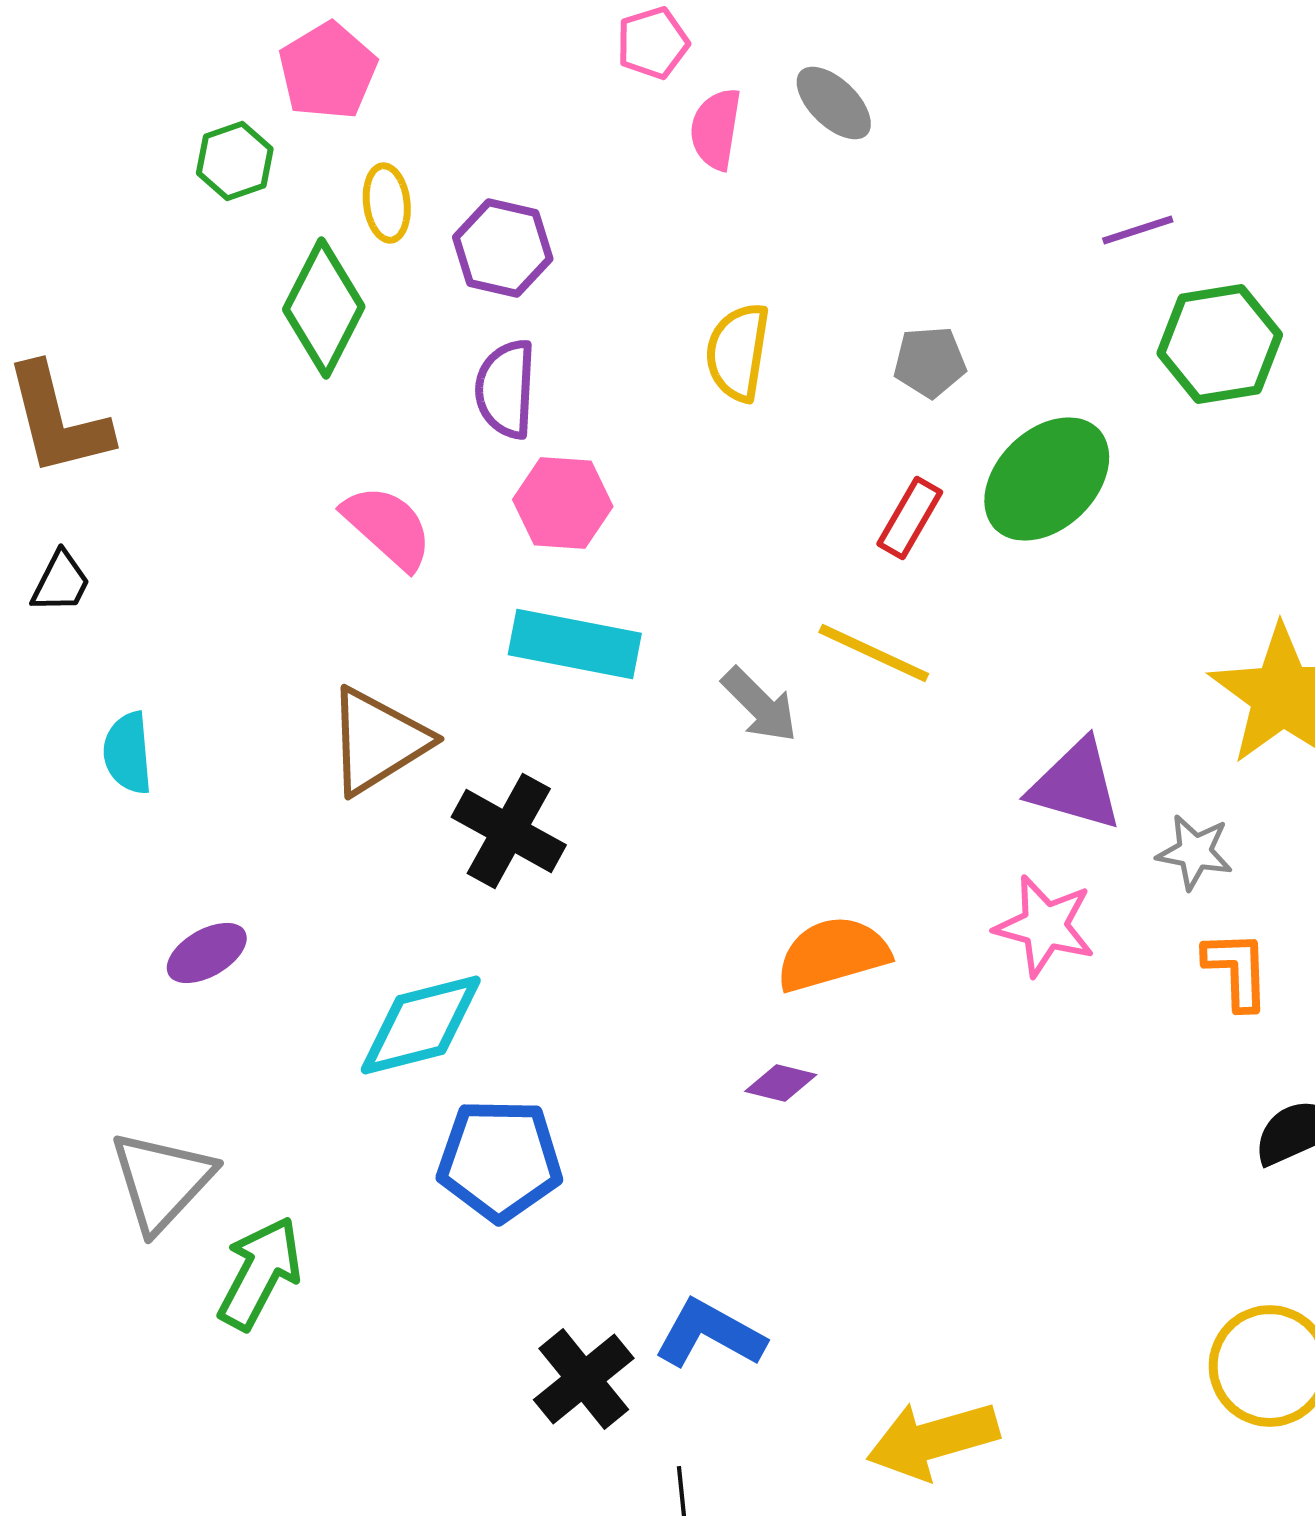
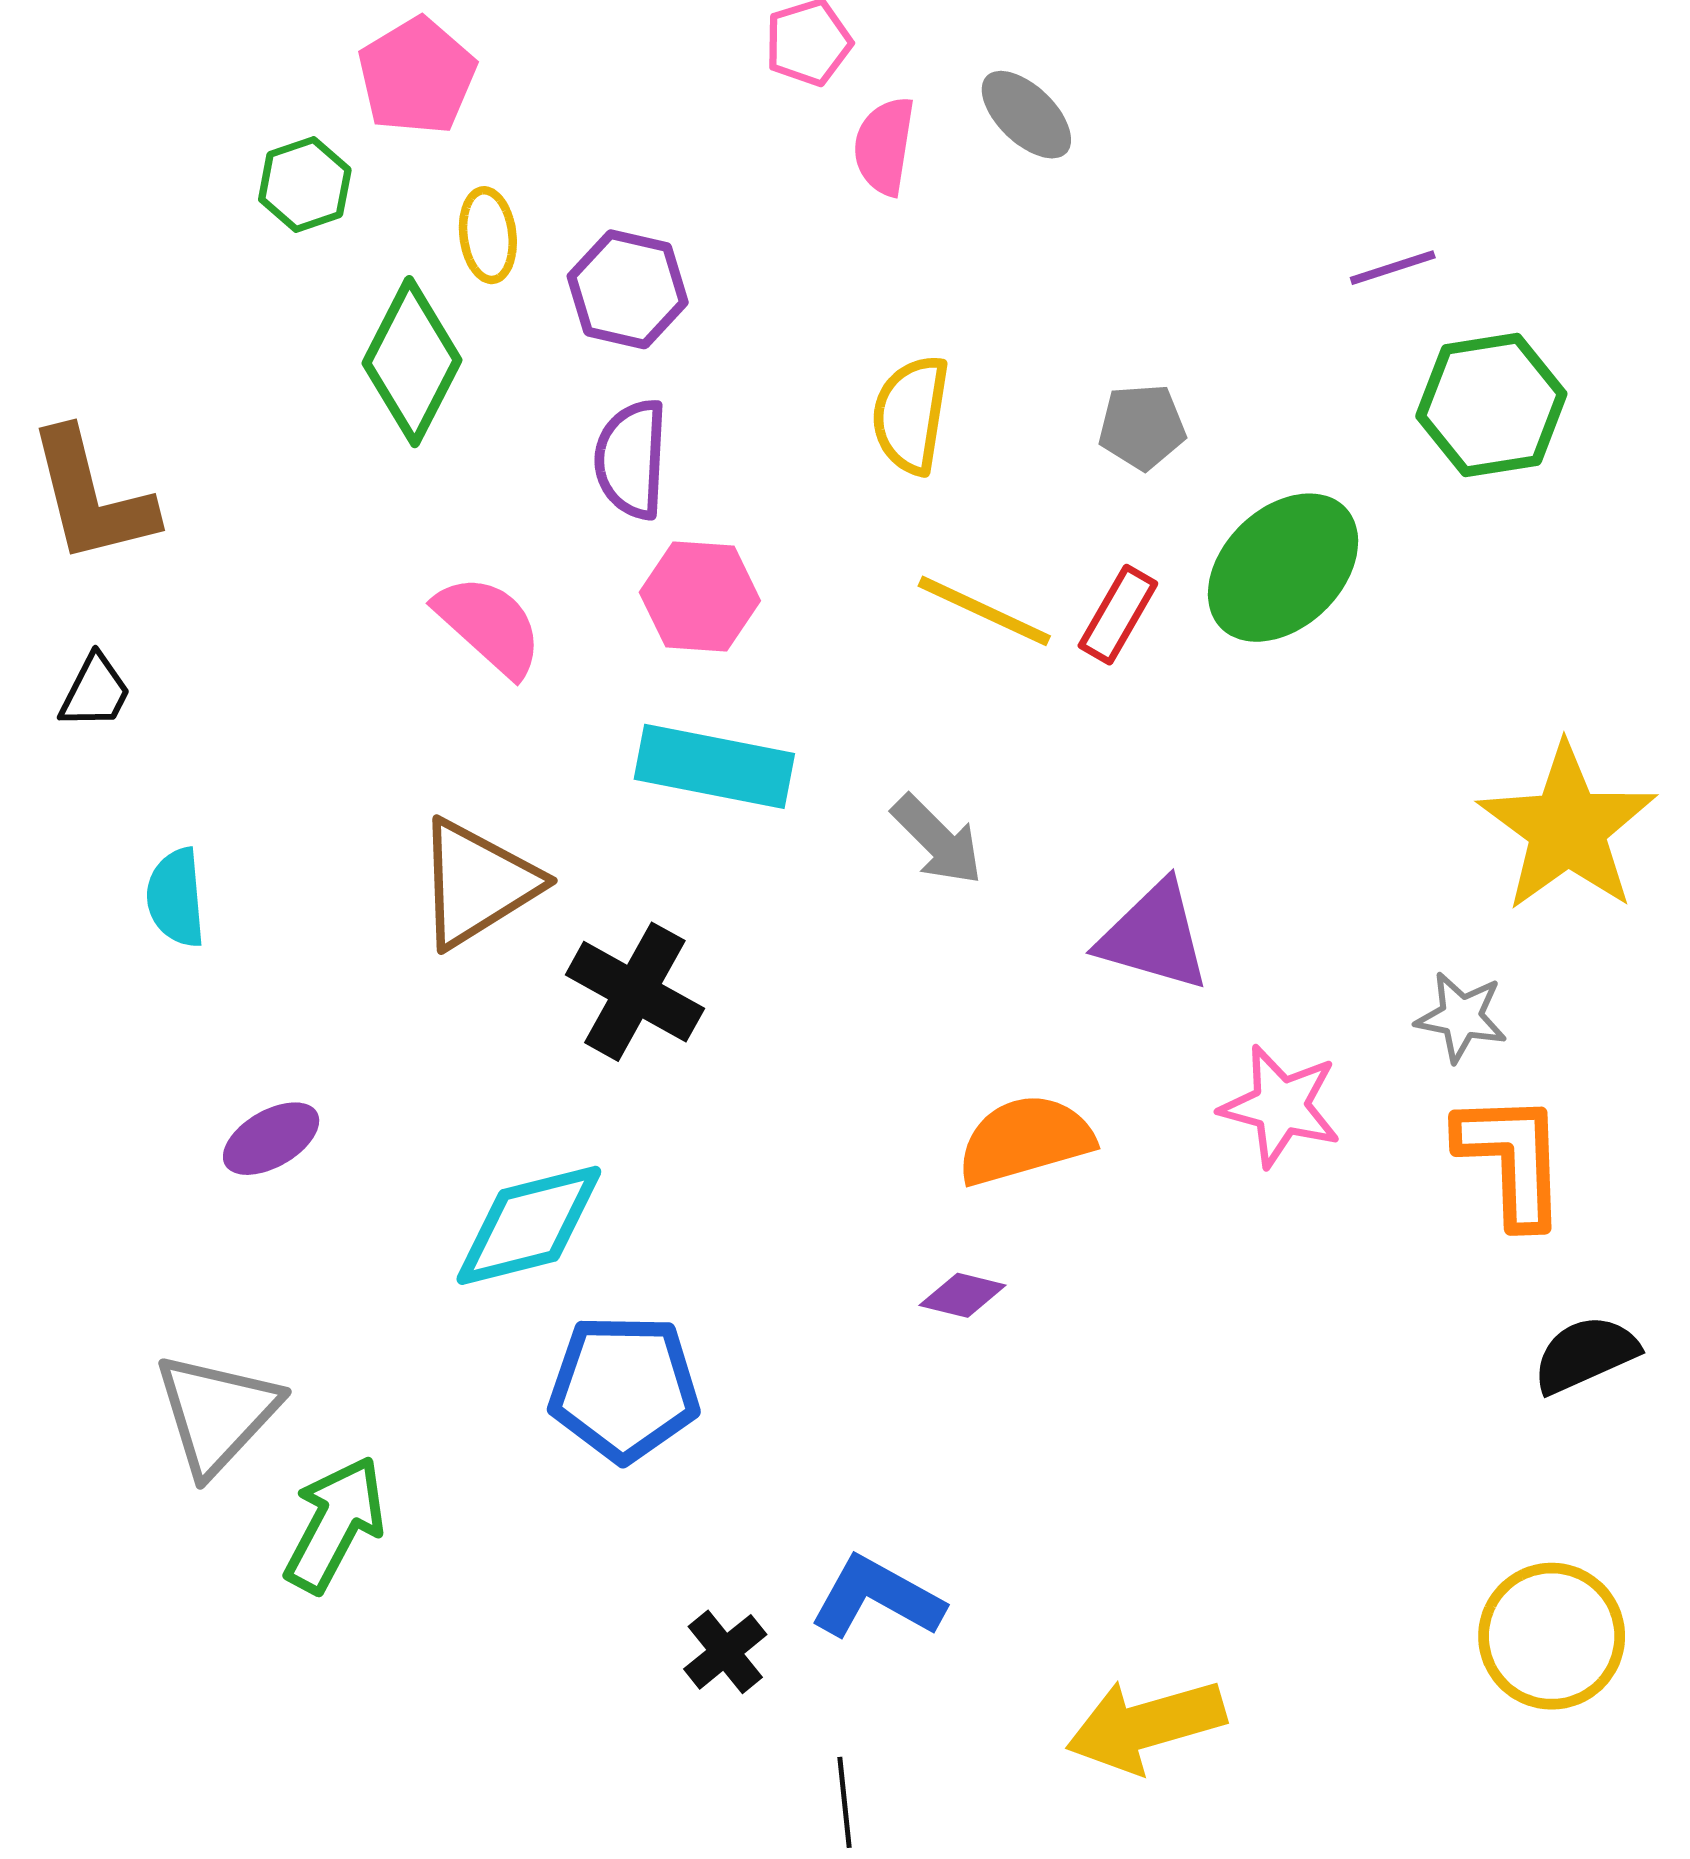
yellow line: (874, 653) -> (984, 611), moved
purple triangle: (1076, 785) -> (1154, 936), moved
orange L-shape: (1237, 970) -> (1512, 1159), size x1.4
black cross: (584, 1379) -> (725, 1652), size x0.7

